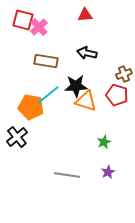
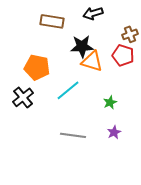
black arrow: (87, 53) -> (93, 13), turned -30
cyan line: (48, 95) -> (68, 90), moved

